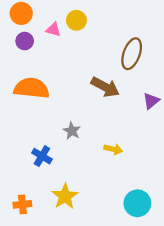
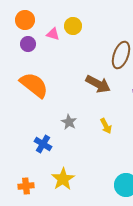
orange semicircle: (32, 88) -> (34, 85), turned 32
yellow arrow: (113, 149) -> (106, 126), moved, turned 49

